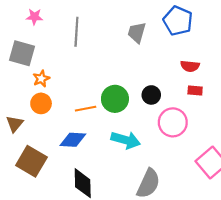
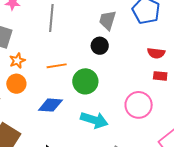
black circle: (151, 95) -> (100, 46), moved
orange line: (86, 109) -> (57, 66), moved
blue diamond: (73, 140) -> (50, 105), moved

